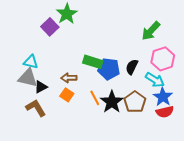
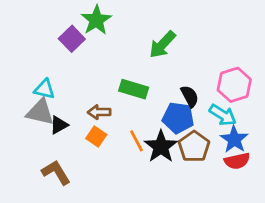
green arrow: (151, 31) -> (162, 45), moved
black semicircle: (132, 67) -> (190, 96), turned 126
blue pentagon: (109, 69) -> (178, 118), moved
brown L-shape: (36, 108) -> (56, 172), moved

